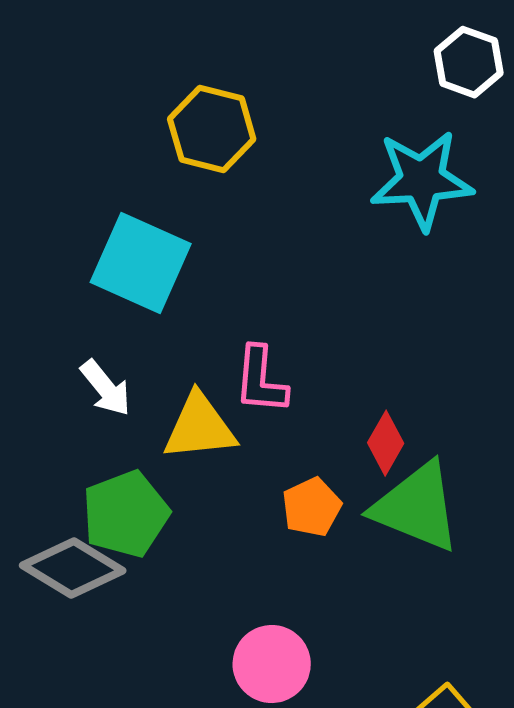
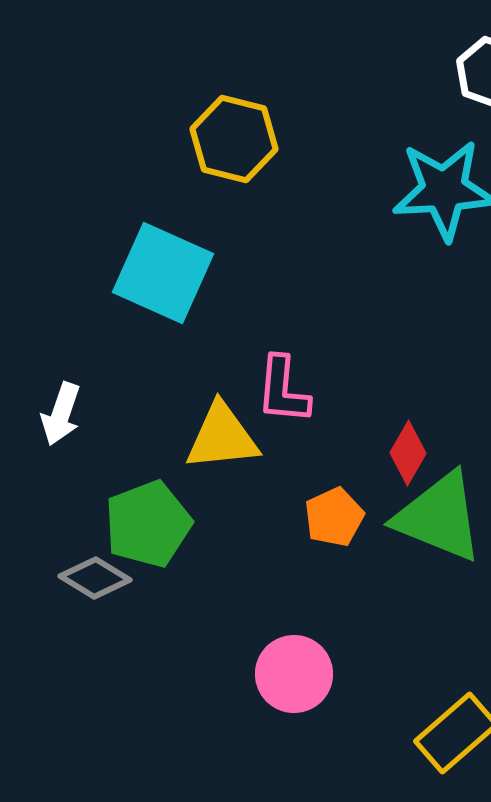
white arrow: (106, 388) -> (61, 414), moved, turned 58
gray diamond: (73, 568) -> (95, 578), size x0.7

